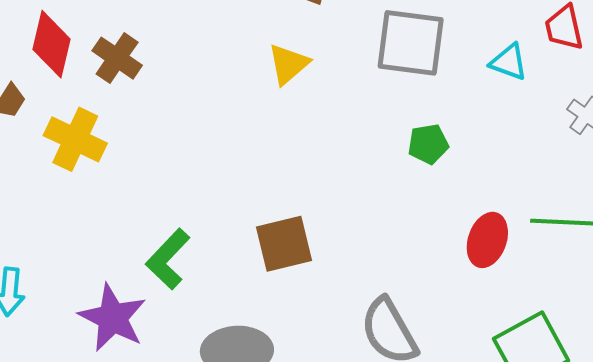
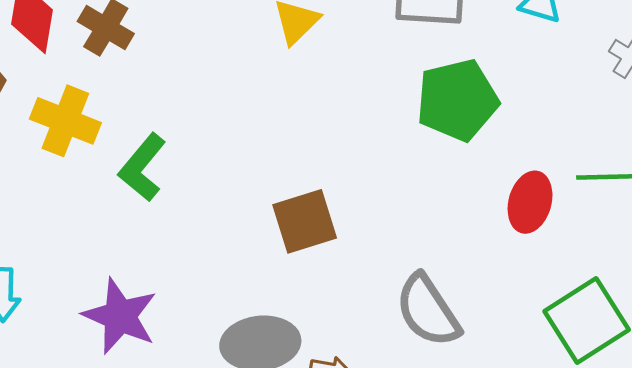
green pentagon: (428, 144) -> (457, 100), size x1.8
green L-shape: (168, 259) -> (142, 167), moved

